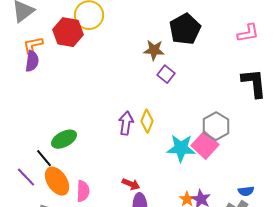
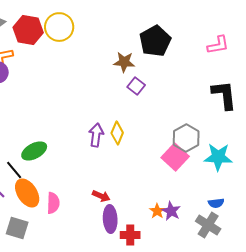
red hexagon: (68, 32) -> (28, 30), moved
cyan star: (181, 148) -> (218, 157), moved

